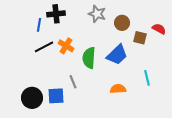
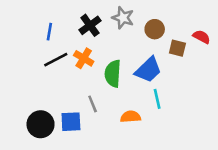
black cross: (56, 14) -> (90, 25), moved, turned -30
cyan line: (147, 78) -> (157, 99), moved
orange semicircle: (118, 89) -> (131, 117), moved

